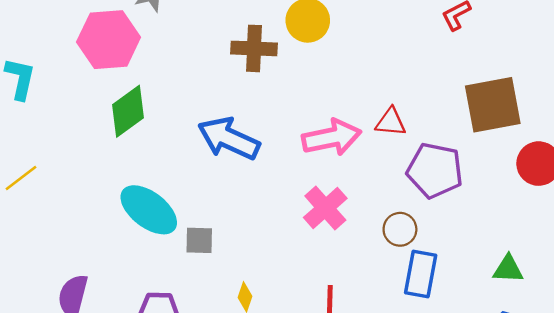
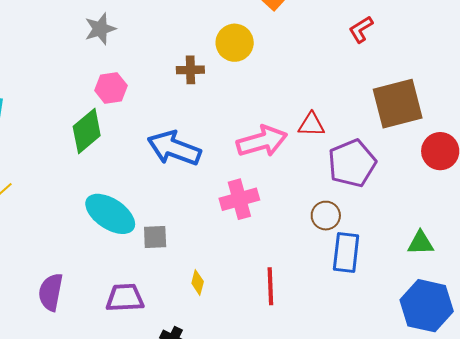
pink hexagon: (109, 40) -> (111, 88), moved, size x0.6
brown cross: (254, 48) -> (190, 70), size x0.7
purple pentagon: (435, 170) -> (352, 163), turned -30
pink cross: (325, 208) -> (239, 199), moved, turned 30

